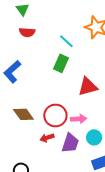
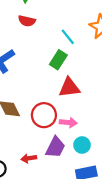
red triangle: (88, 87) -> (69, 87), moved
red arrow: (47, 138) -> (29, 158), moved

